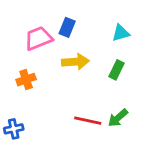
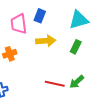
cyan triangle: (121, 33) -> (79, 20), size x1.5
pink trapezoid: (38, 38) -> (19, 24), turned -75

